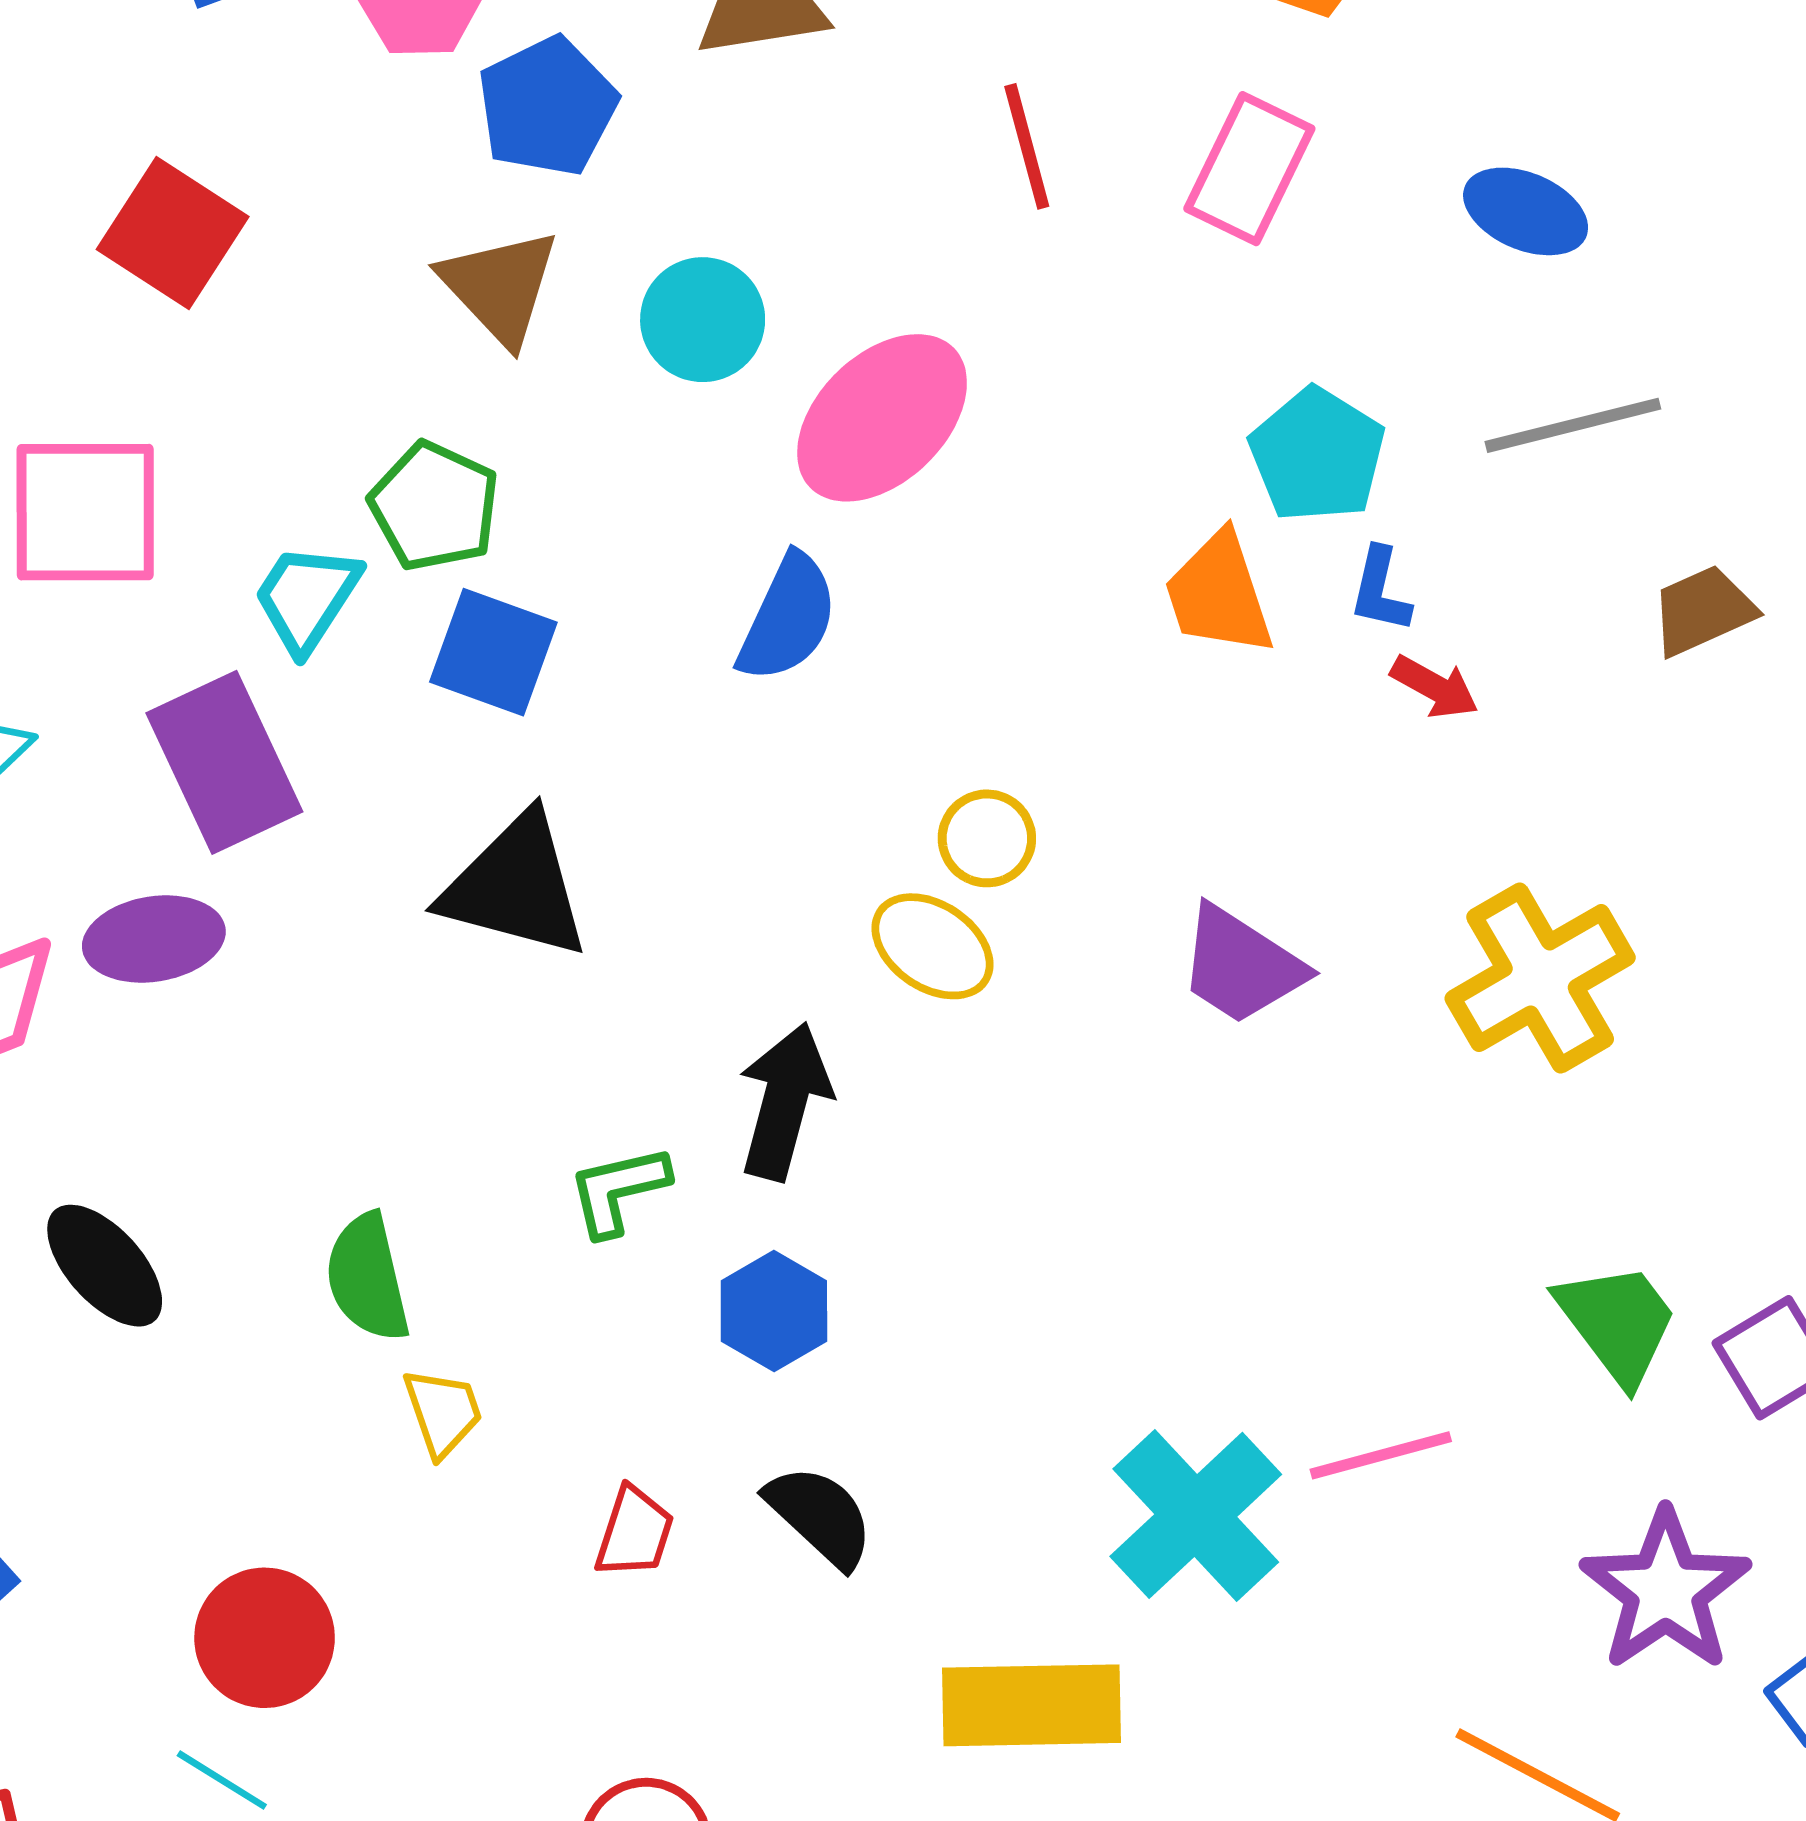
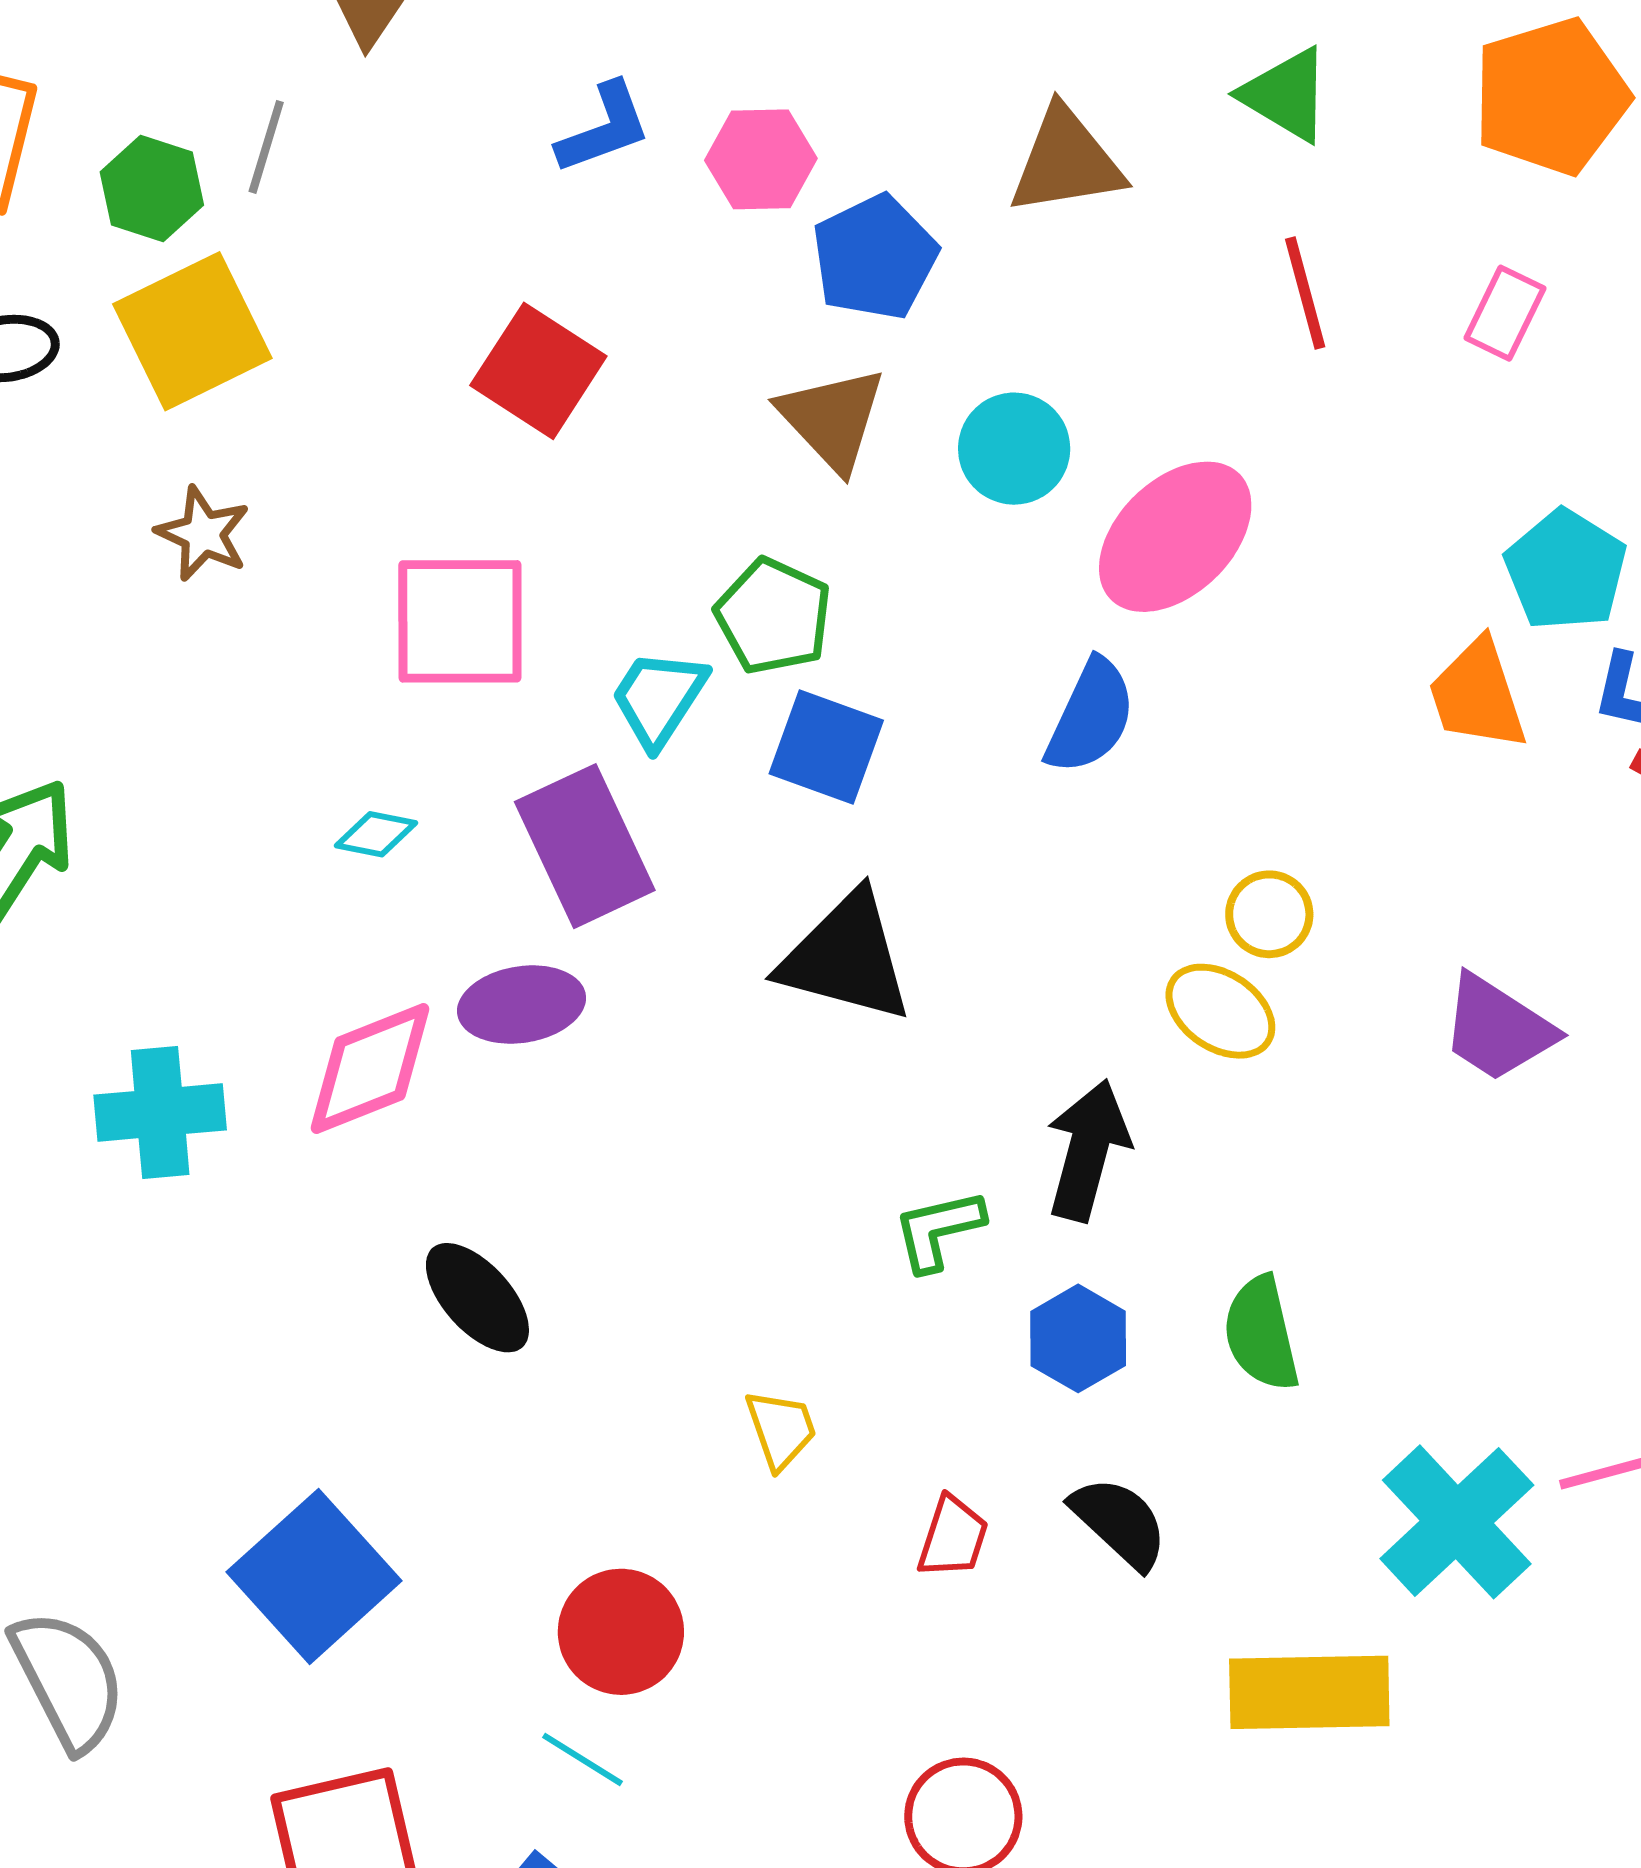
pink rectangle: (1249, 169) -> (1505, 313), size x0.7
green semicircle: (367, 1278) -> (1261, 1334), moved

